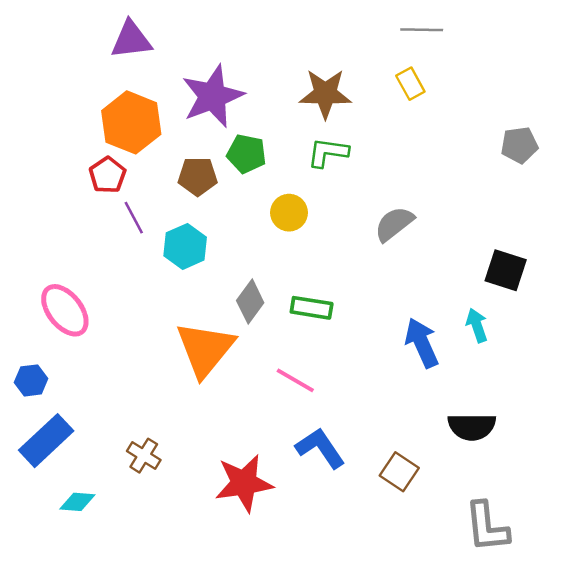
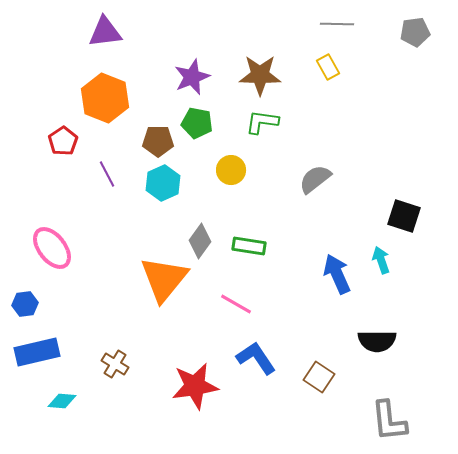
purple star: (213, 96) -> (192, 77), moved, size x0.7
gray pentagon: (519, 145) -> (415, 32), moved
red pentagon: (107, 175) -> (63, 141), moved
cyan hexagon: (185, 246) -> (163, 183), moved
blue rectangle: (46, 441) -> (37, 352), turned 30

